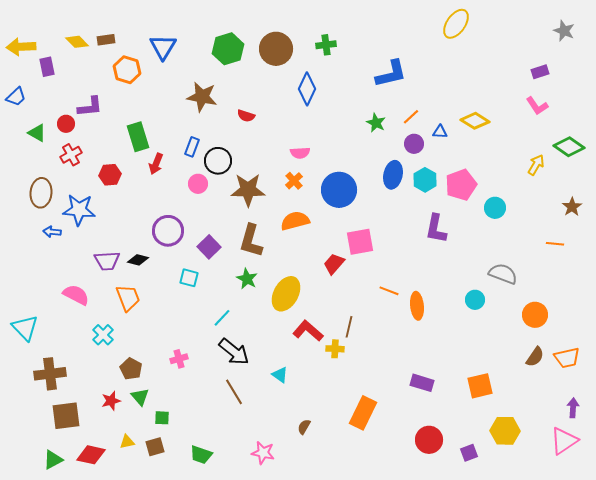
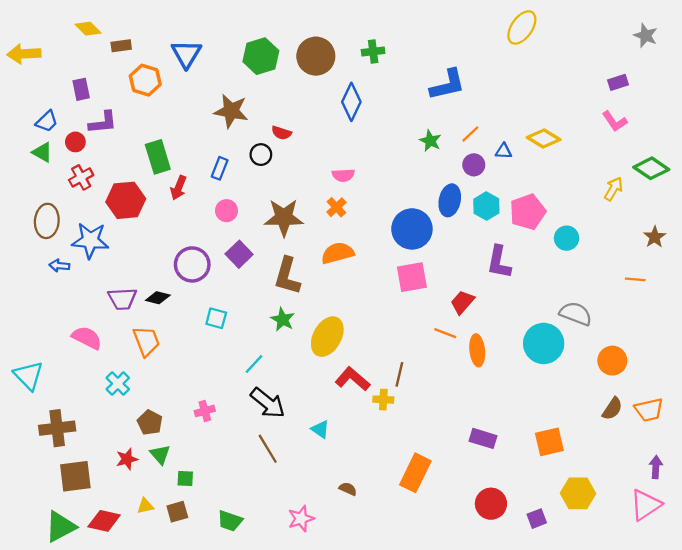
yellow diamond: (77, 42) -> (88, 29), moved
purple rectangle: (47, 67) -> (81, 89), moved
blue trapezoid: (16, 97) -> (47, 121), moved
black circle: (218, 161) -> (261, 155), moved, size x0.7
red hexagon: (110, 175) -> (126, 200), size x1.5
blue circle: (339, 190) -> (412, 229), moved
purple square: (209, 247) -> (239, 254), moved
red trapezoid: (334, 264) -> (462, 302), moved
cyan circle: (475, 300) -> (544, 343), size x1.8
brown semicircle: (304, 427) -> (348, 489), turned 84
pink star: (263, 453) -> (301, 519), turned -30
green triangle: (53, 460) -> (61, 527), size x1.4

